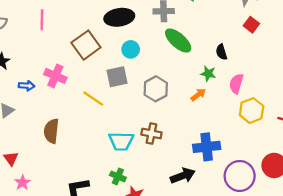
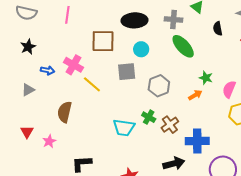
brown square: (86, 45) -> (103, 41), turned 30
black semicircle: (221, 52) -> (218, 29), moved
yellow line: (93, 99) -> (92, 84), moved
brown cross: (151, 134) -> (170, 125), moved, turned 36
green cross: (118, 176) -> (149, 117), moved
pink star: (22, 183) -> (49, 141), moved

